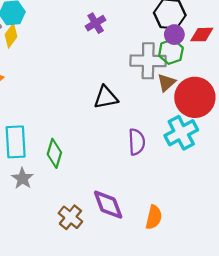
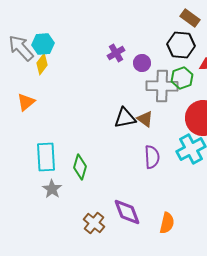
purple circle: (174, 35) -> (142, 63), moved
brown triangle: (166, 83) -> (145, 119), moved, turned -42

